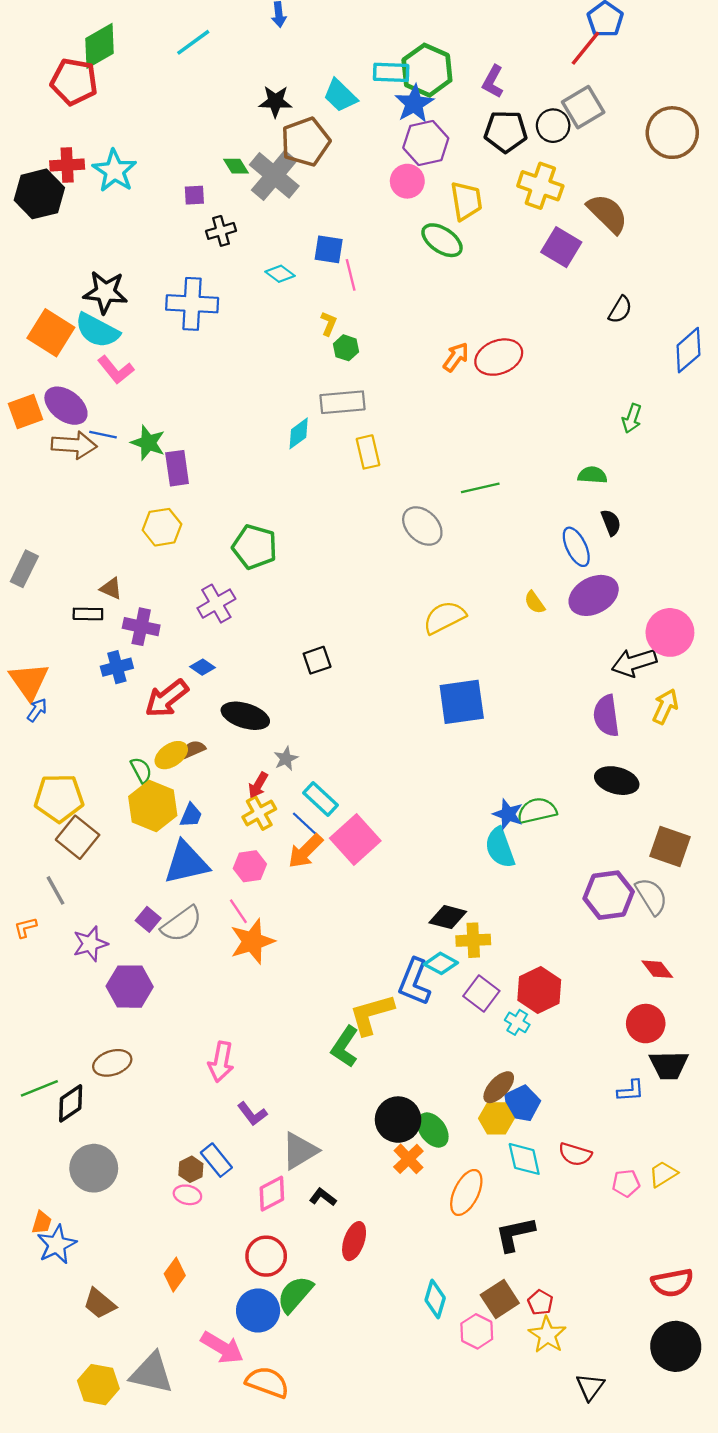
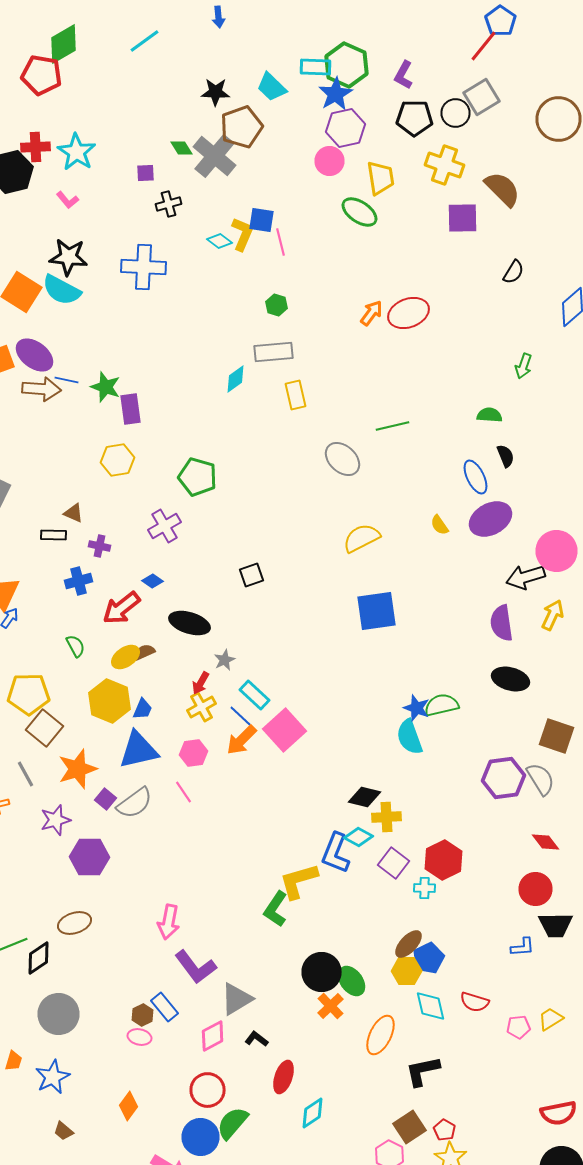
purple square: (561, 247) -> (462, 218), turned -32
yellow L-shape: (329, 324) -> (242, 234), moved, size x1.6
pink L-shape: (116, 370) -> (68, 200), moved, size x0.7
purple cross: (141, 627) -> (100, 546), size x0.7
green semicircle: (141, 770) -> (76, 646), moved
orange star: (252, 941) -> (78, 769), moved
cyan cross: (517, 1022) -> (424, 888), turned -30
purple L-shape: (252, 1114) -> (196, 967), size x1.6
blue star: (57, 1245) -> (52, 1077), moved
cyan diamond: (435, 1299) -> (312, 1113), moved, turned 40
brown trapezoid: (100, 1304) -> (64, 1131), size x0.7

